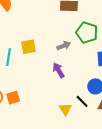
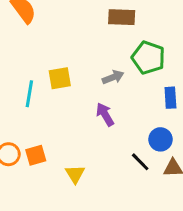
yellow triangle: (65, 109) -> (75, 174), moved

